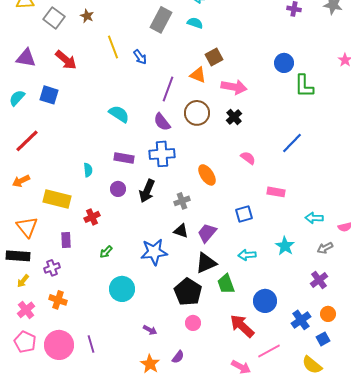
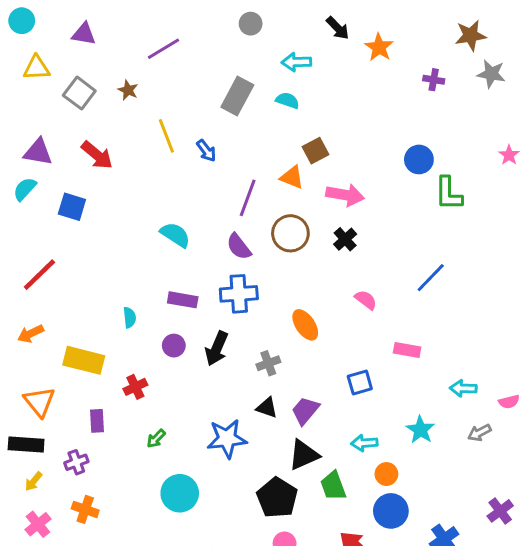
cyan semicircle: (17, 98) -> (25, 189), moved
purple cross: (319, 280) -> (500, 511), moved
orange circle: (328, 314) -> (386, 474), moved

